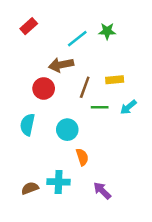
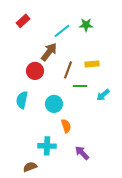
brown arrow: (61, 65) -> (49, 52), turned 138
cyan arrow: (128, 107) -> (103, 95), moved
brown semicircle: (30, 188) -> (30, 167), moved

